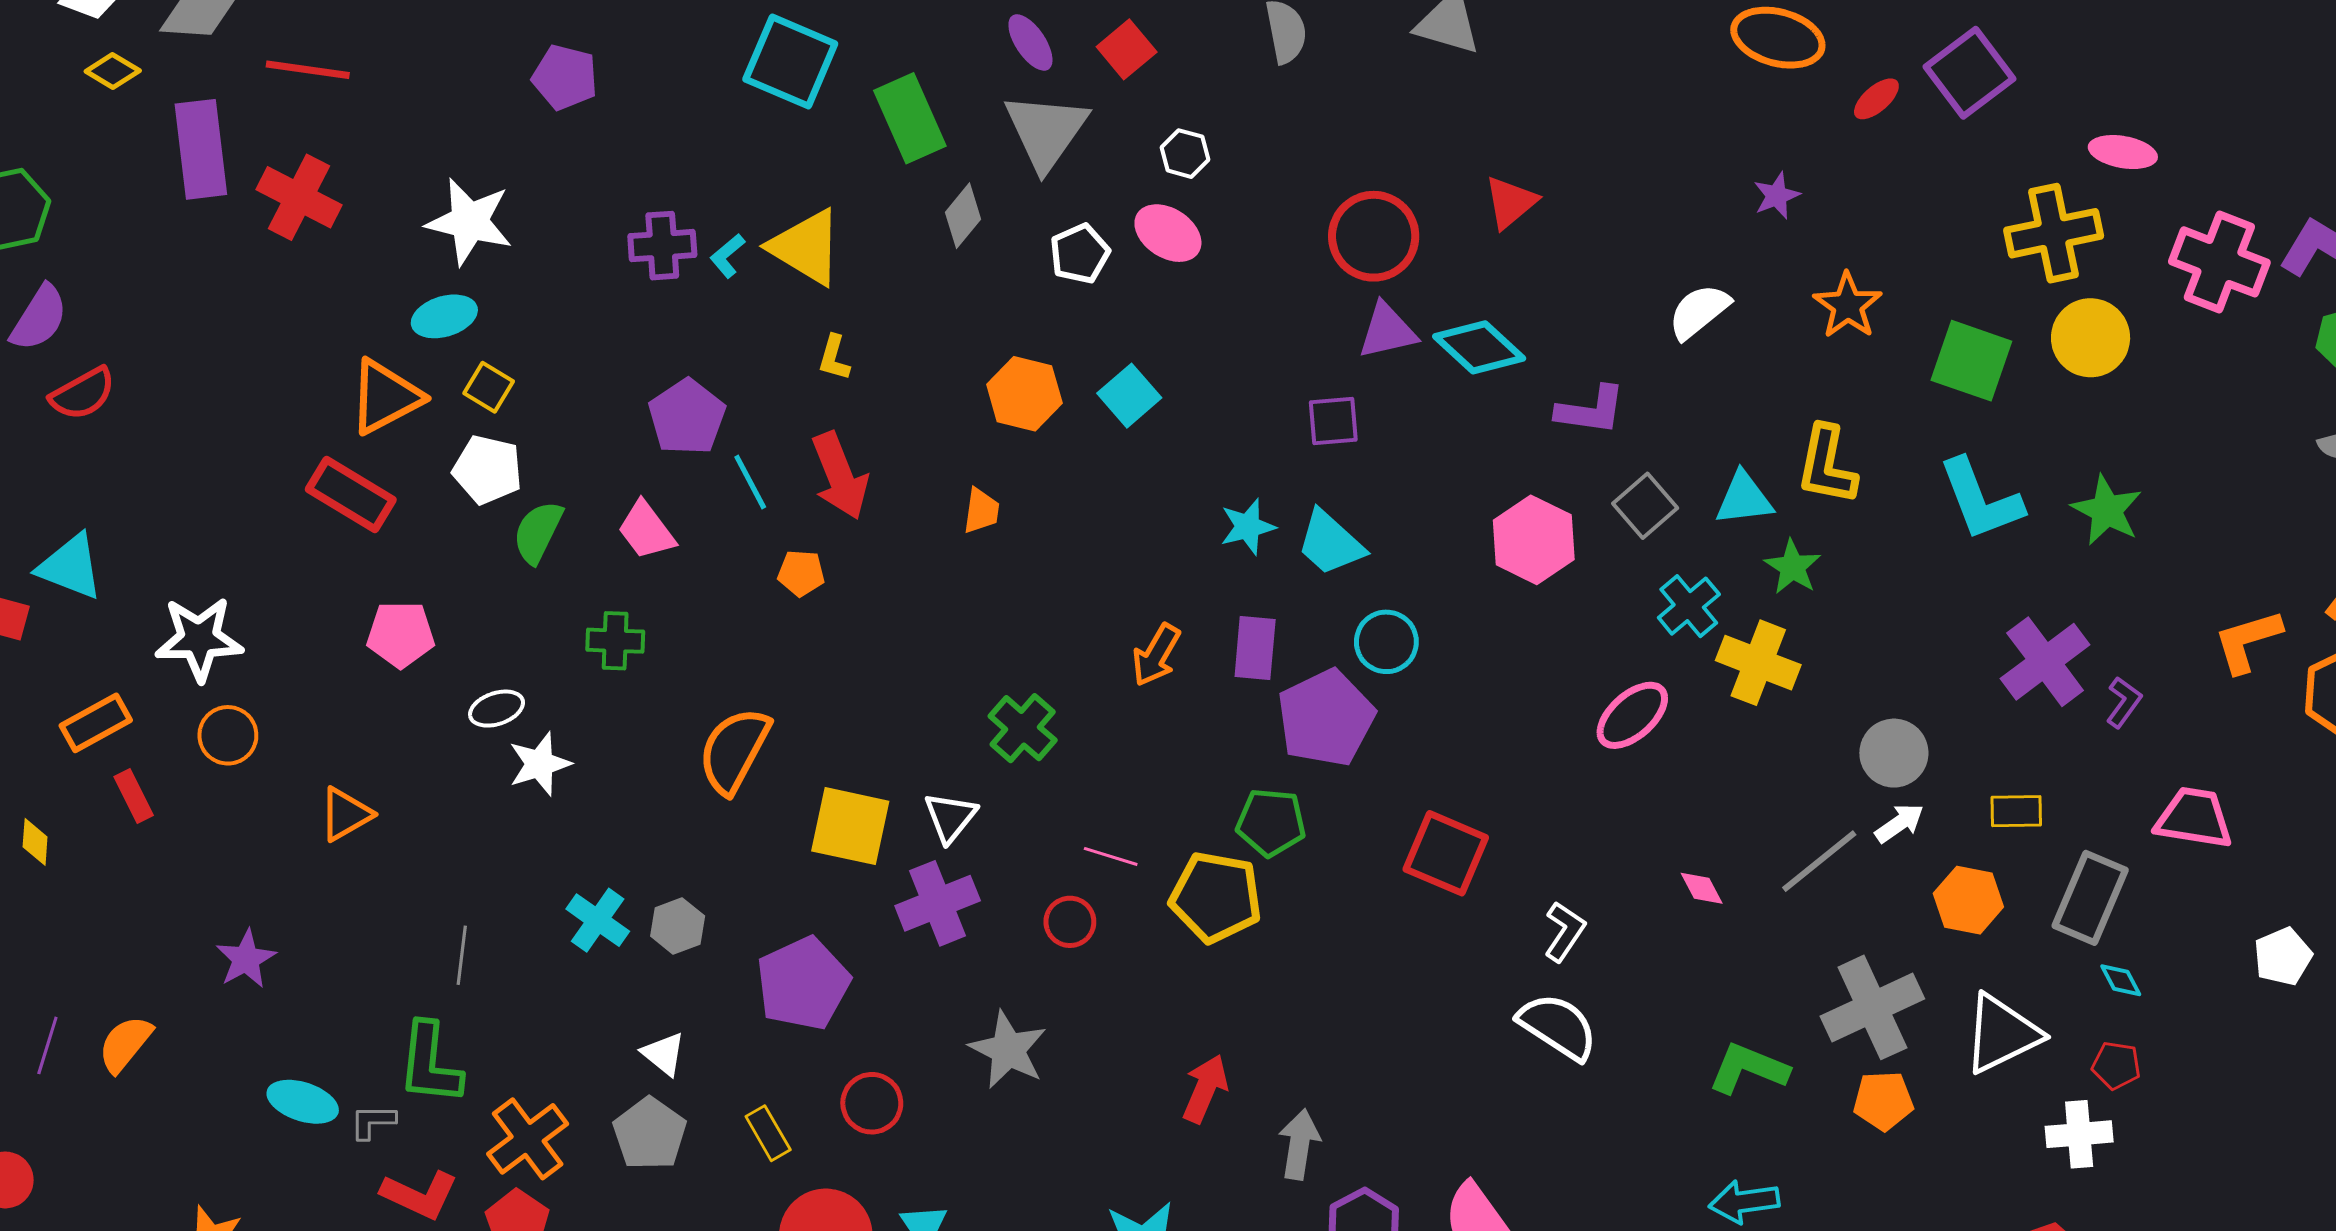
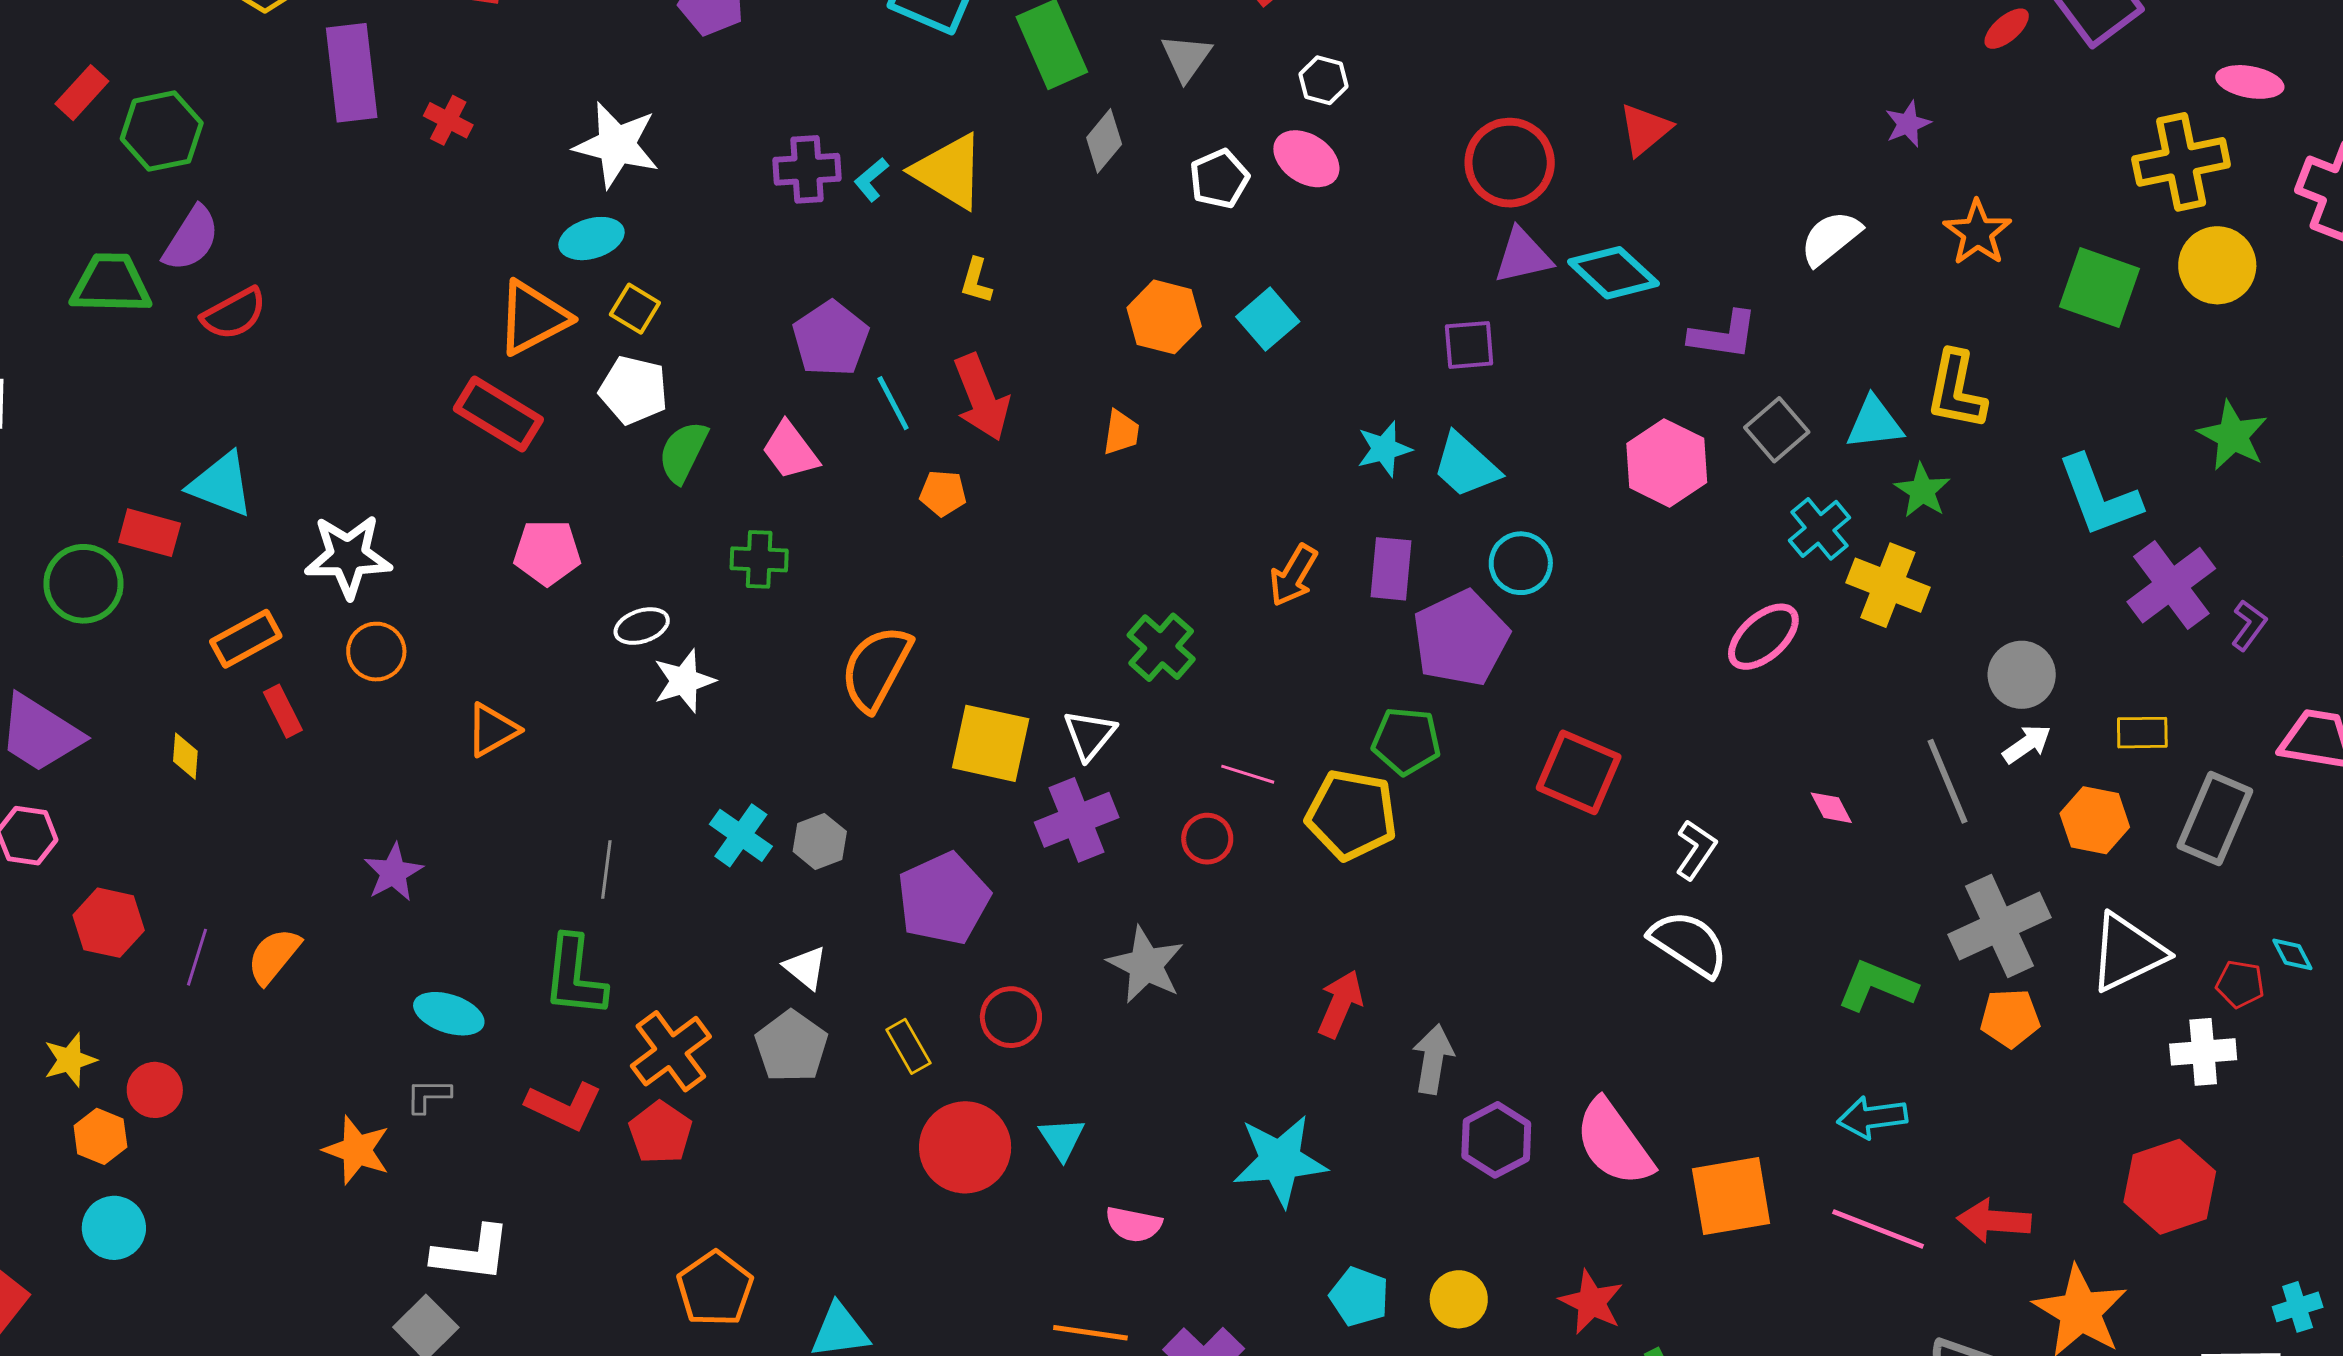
gray triangle: (1046, 131) -> (1186, 58), size x0.6
red cross: (299, 197) -> (448, 120), size x0.6
cyan L-shape: (1981, 500) -> (2099, 496), moved
gray line: (1819, 861) -> (1948, 781), turned -74
cyan diamond: (2121, 980) -> (2292, 954), moved
gray L-shape: (373, 1122) -> (428, 1096), moved

